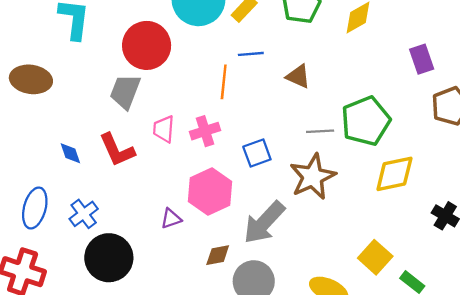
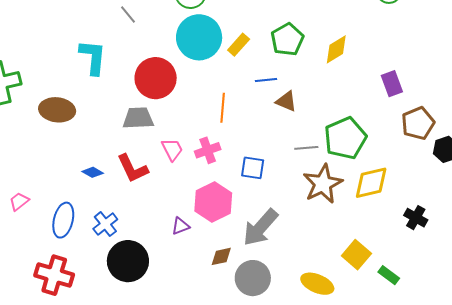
blue line: (251, 54) -> (266, 80), moved
gray trapezoid: (125, 91) -> (138, 118), turned 68
pink trapezoid: (164, 129) -> (172, 149), turned 150
blue diamond: (70, 153) -> (93, 172), turned -40
blue square: (257, 153) -> (253, 168), turned 30
brown star: (313, 177) -> (323, 184), moved

